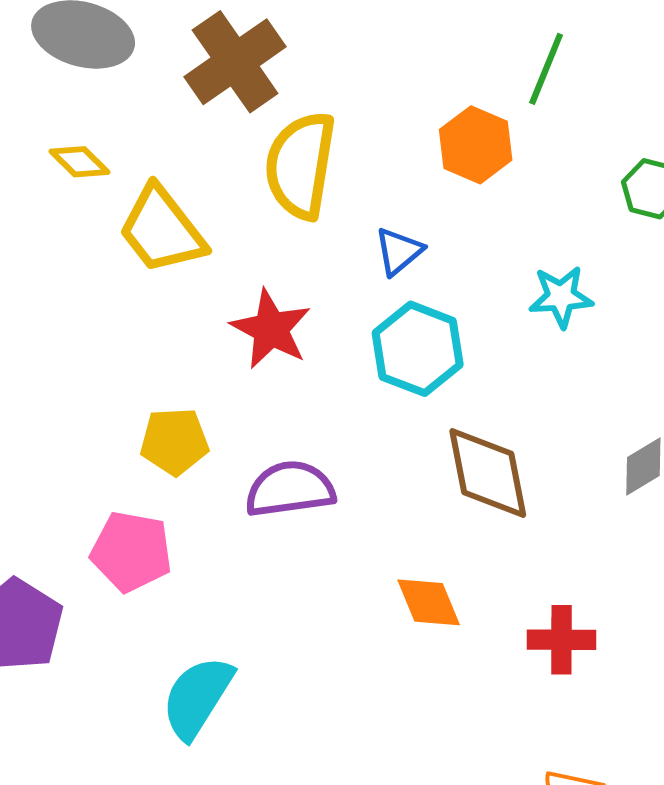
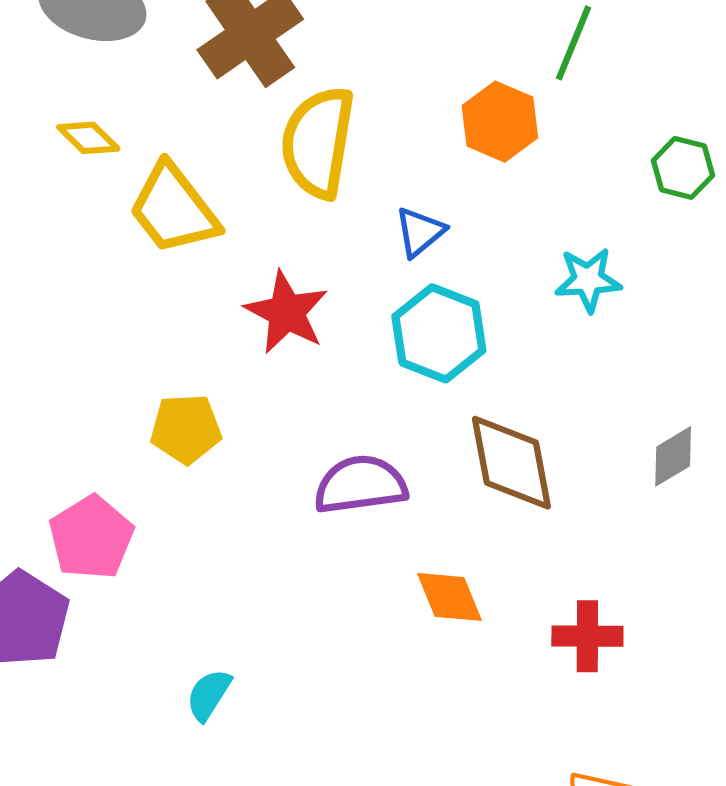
purple semicircle: (290, 489) -> (361, 485), moved
pink pentagon: (131, 552) -> (91, 538), moved, turned 30
cyan semicircle: (197, 697) -> (209, 695), size x0.6

